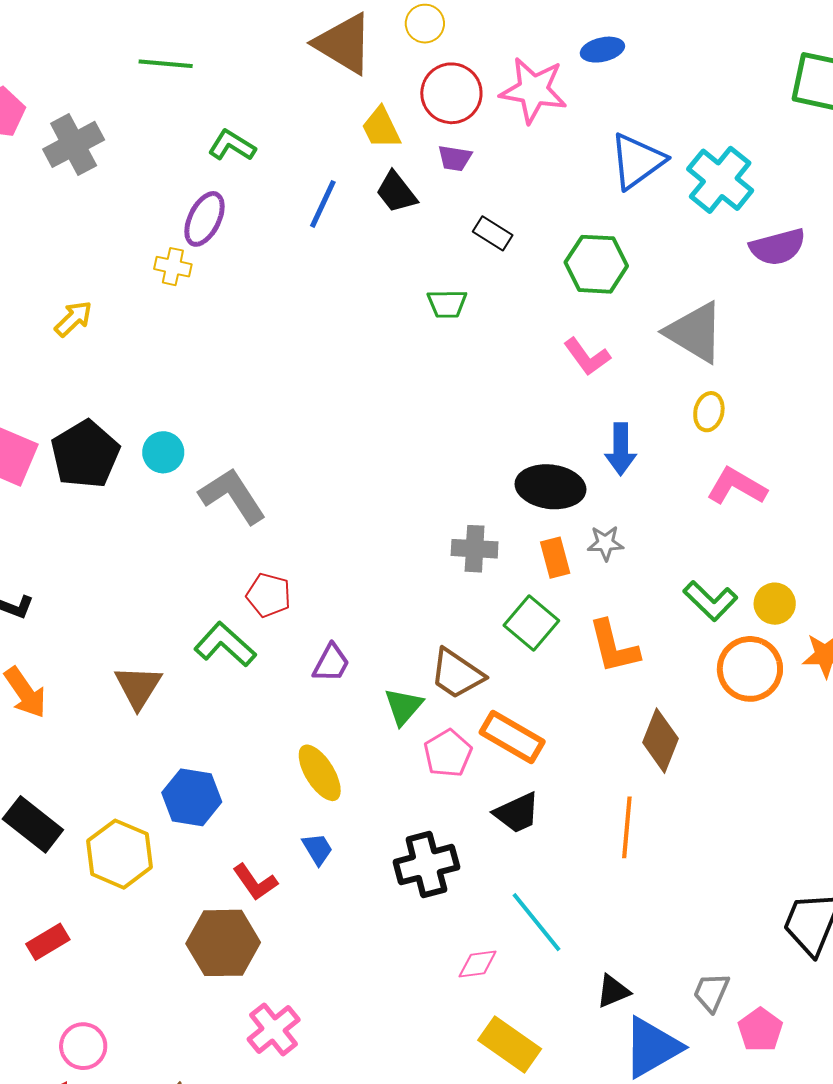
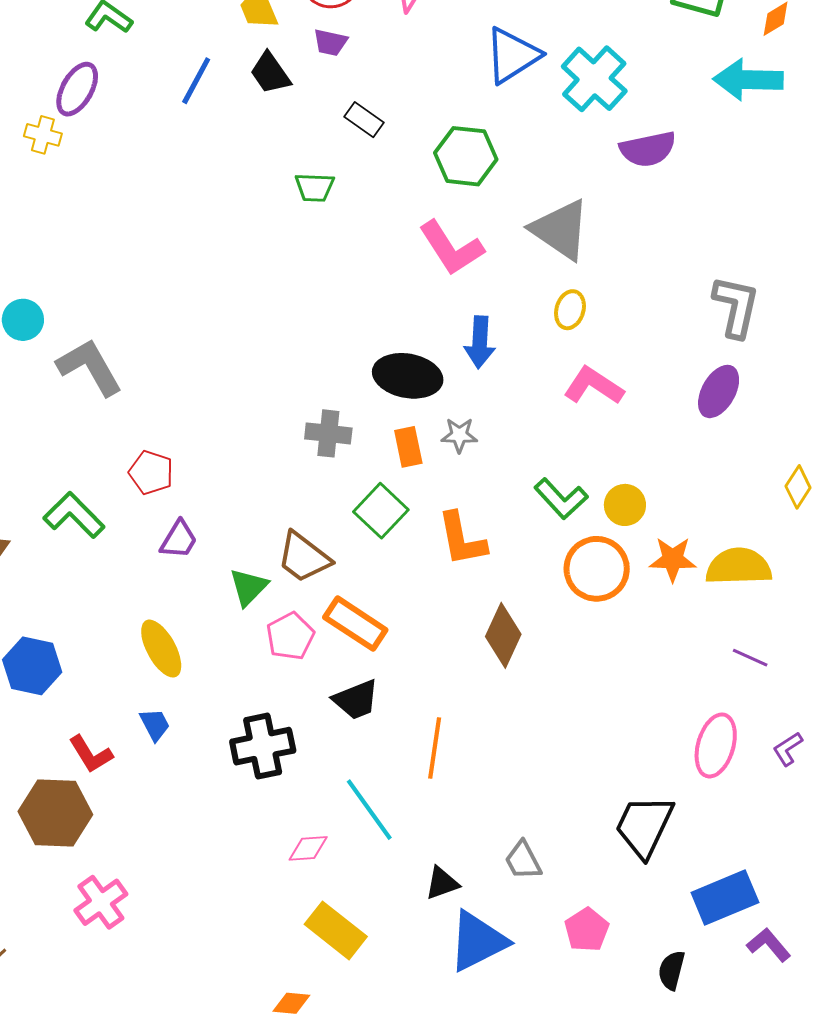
pink L-shape: (587, 357) -> (451, 248), size x1.4
red pentagon: (269, 595) -> (151, 472), moved
orange line: (627, 827) -> (435, 748), moved
gray trapezoid: (711, 992) -> (523, 860), moved, turned -54

